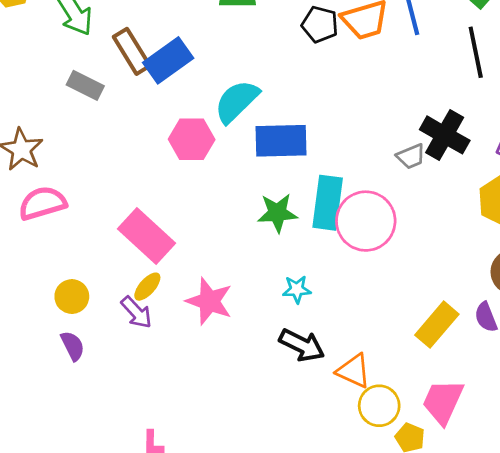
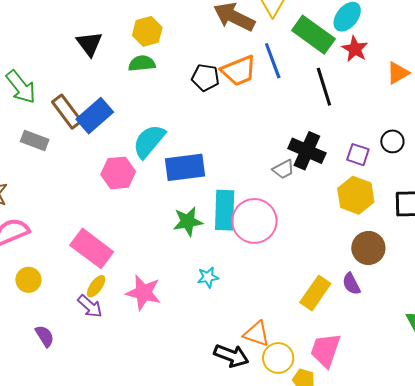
yellow circle: (72, 297) -> (28, 280), moved
black arrow: (302, 345) -> (231, 356), moved

